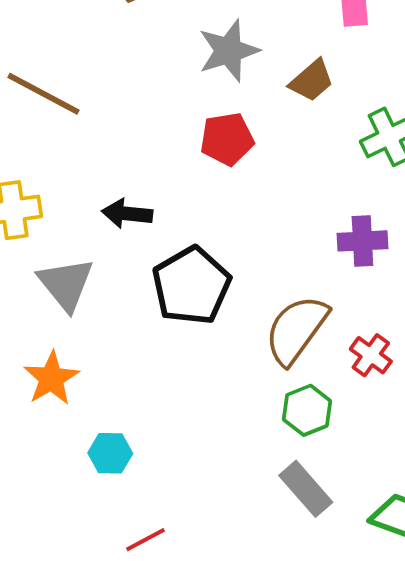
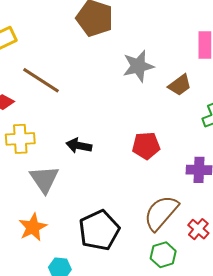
red pentagon: (227, 139) -> (146, 146), moved
black pentagon: (191, 286) -> (99, 230), moved

